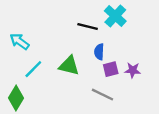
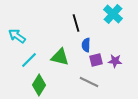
cyan cross: (115, 16) -> (113, 14), moved
black line: (88, 26) -> (76, 23), turned 60
green diamond: (16, 98) -> (39, 85), moved

